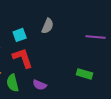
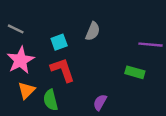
green rectangle: (85, 74) -> (135, 72), moved
purple semicircle: (40, 85) -> (100, 102), moved, turned 96

